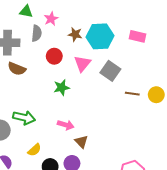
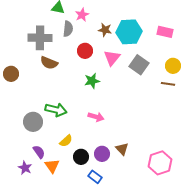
brown line: (132, 94) -> (168, 84), moved
yellow circle: (156, 95) -> (173, 66), moved
brown triangle: (81, 142) -> (122, 149), moved

